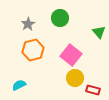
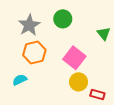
gray star: (28, 24) -> (29, 25), size x1.5
cyan semicircle: (19, 85) -> (20, 80), moved

